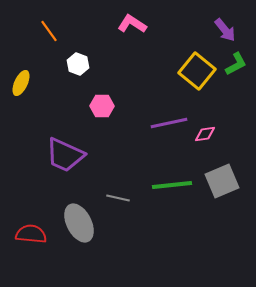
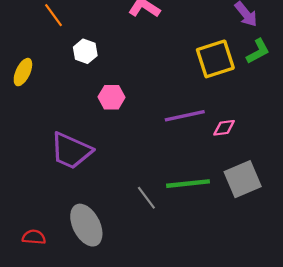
yellow square: (197, 71) -> (215, 59), turned 33
gray line: (118, 198) -> (146, 198), moved, turned 40
red semicircle: (31, 234) -> (34, 237), size x0.7

